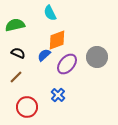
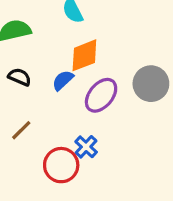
brown line: (16, 77) -> (21, 130), moved
red circle: (27, 107) -> (61, 165), moved

